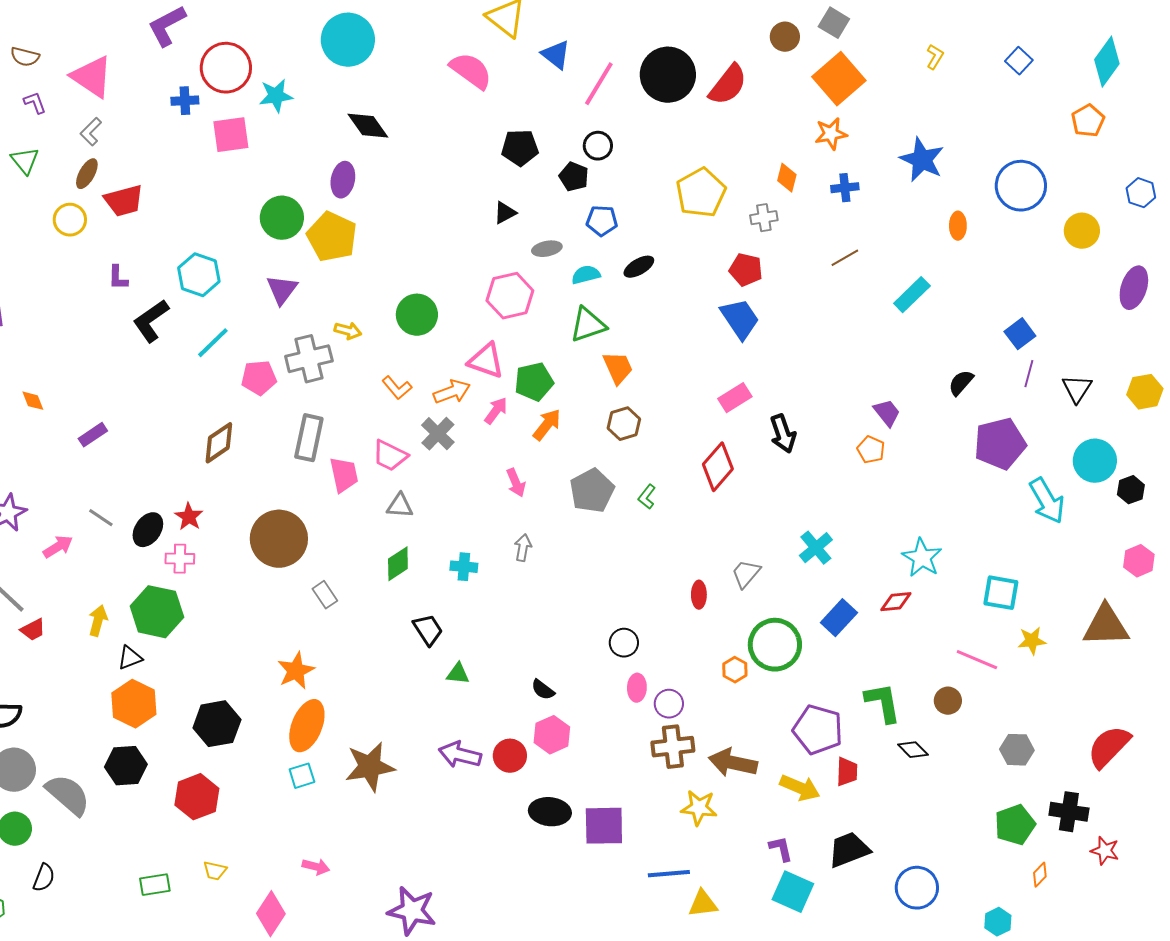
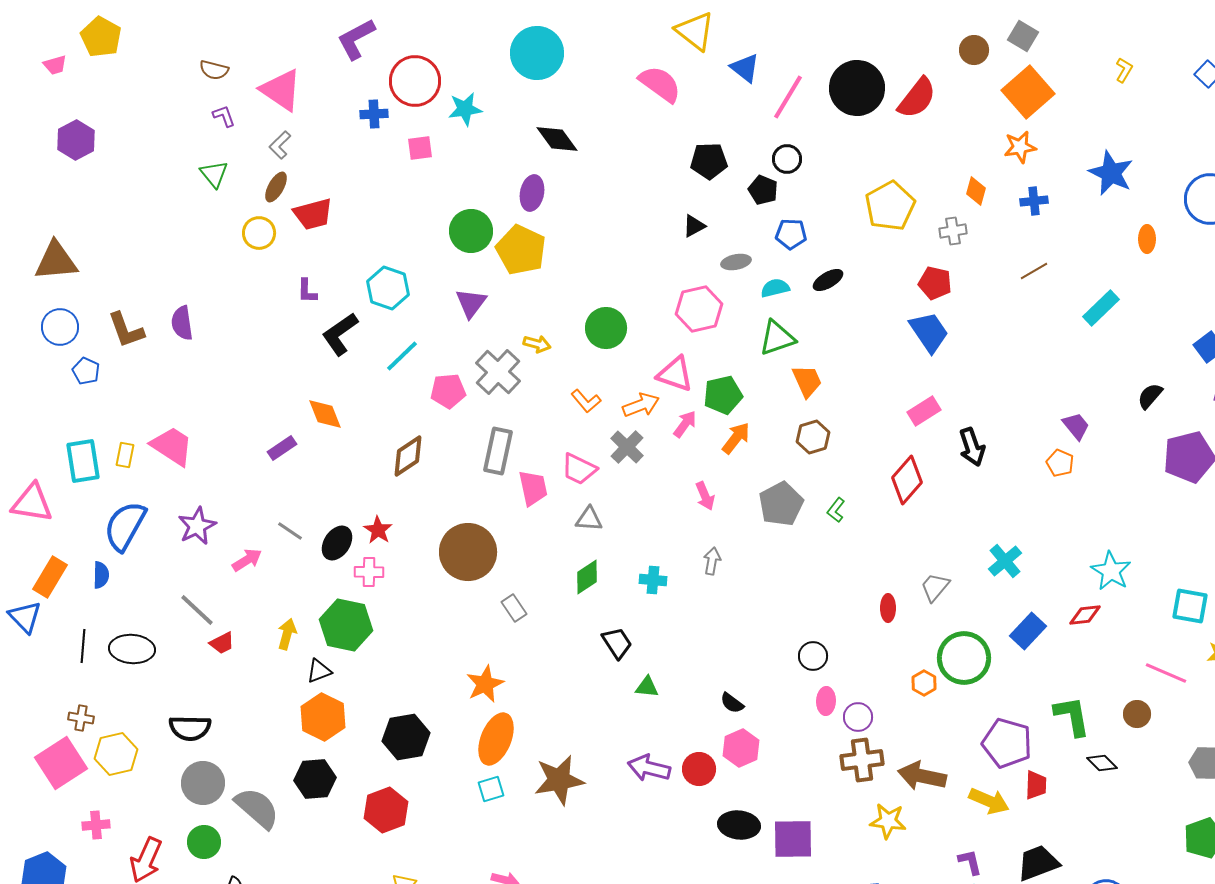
pink square: (231, 135) -> (420, 148), size x0.7
gray cross: (309, 359) -> (498, 372), turned -33
orange diamond: (33, 401) -> (325, 414), moved, size x1.5

